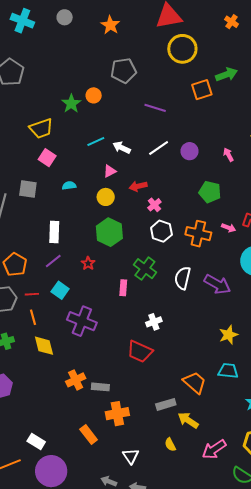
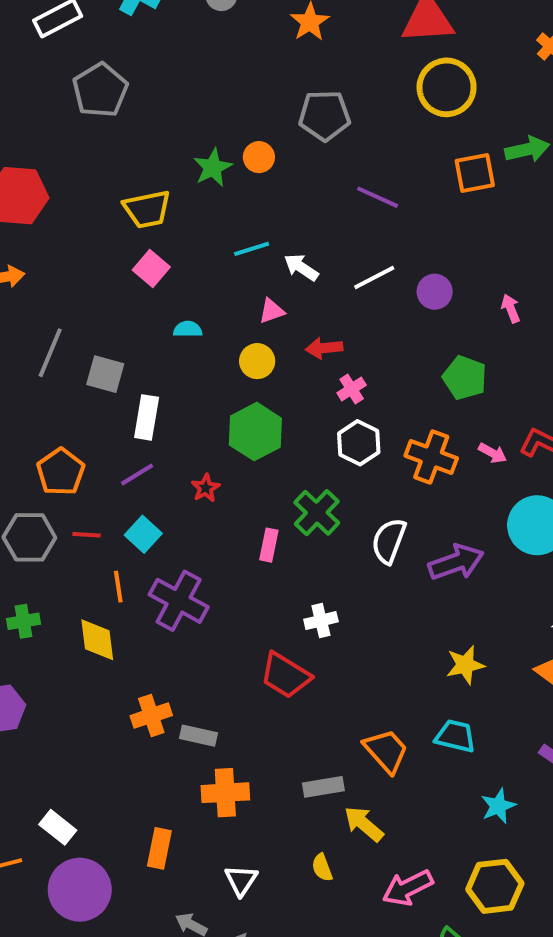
gray square: (28, 189) -> (105, 374), moved
purple arrow: (217, 284) -> (456, 562), turned -56
orange line: (33, 317) -> (118, 587), moved
orange rectangle: (89, 434) -> (159, 848), moved, turned 42

